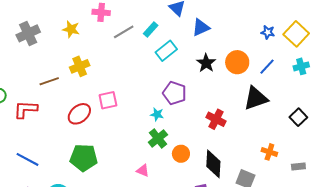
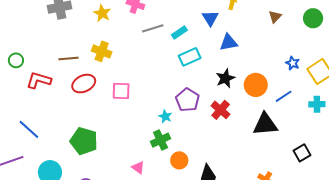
yellow cross: (80, 66) -> (102, 51), turned 30
red ellipse: (79, 114) -> (84, 84), moved
red cross: (216, 119) -> (221, 110), moved

